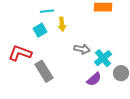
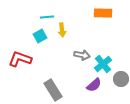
gray rectangle: (44, 71) -> (53, 90), moved

